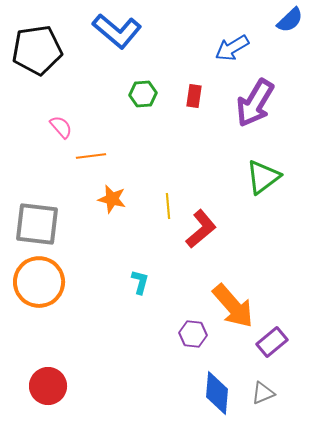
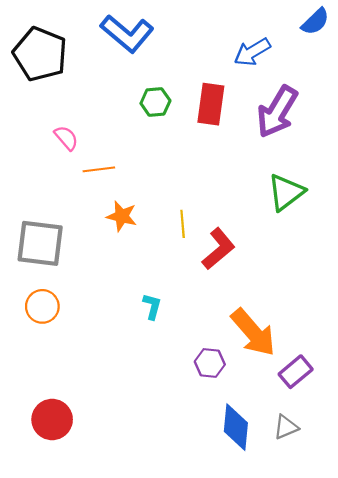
black pentagon: (37, 50) -> (40, 54), turned 30
red rectangle: (194, 96) -> (211, 104), size x1.6
orange circle: (39, 282) -> (42, 306), size x0.6

